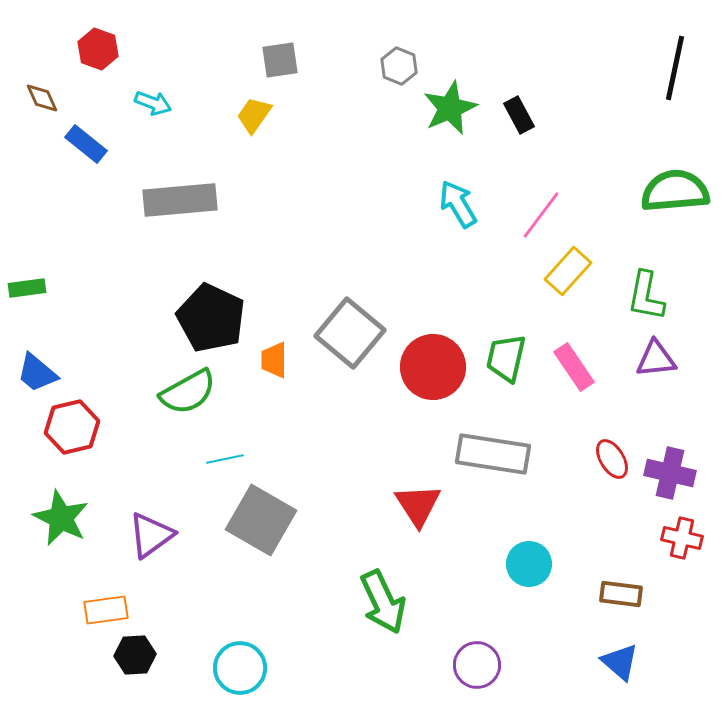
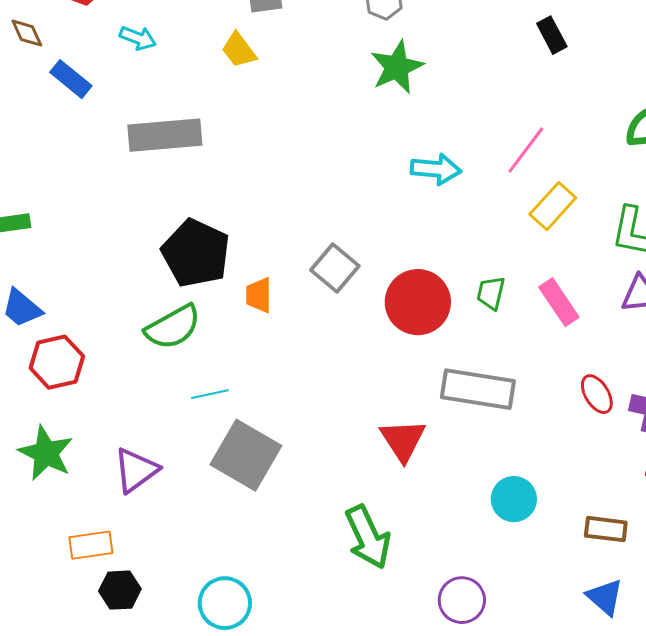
green star: (450, 108) -> (397, 67), moved
yellow trapezoid: (254, 115) -> (239, 50), turned -72
black rectangle: (519, 115) -> (552, 35), moved
cyan arrow: (458, 204) -> (436, 169), moved, turned 126
gray square: (350, 333) -> (335, 268), size x0.7
green trapezoid: (506, 358) -> (491, 293), size x0.7

